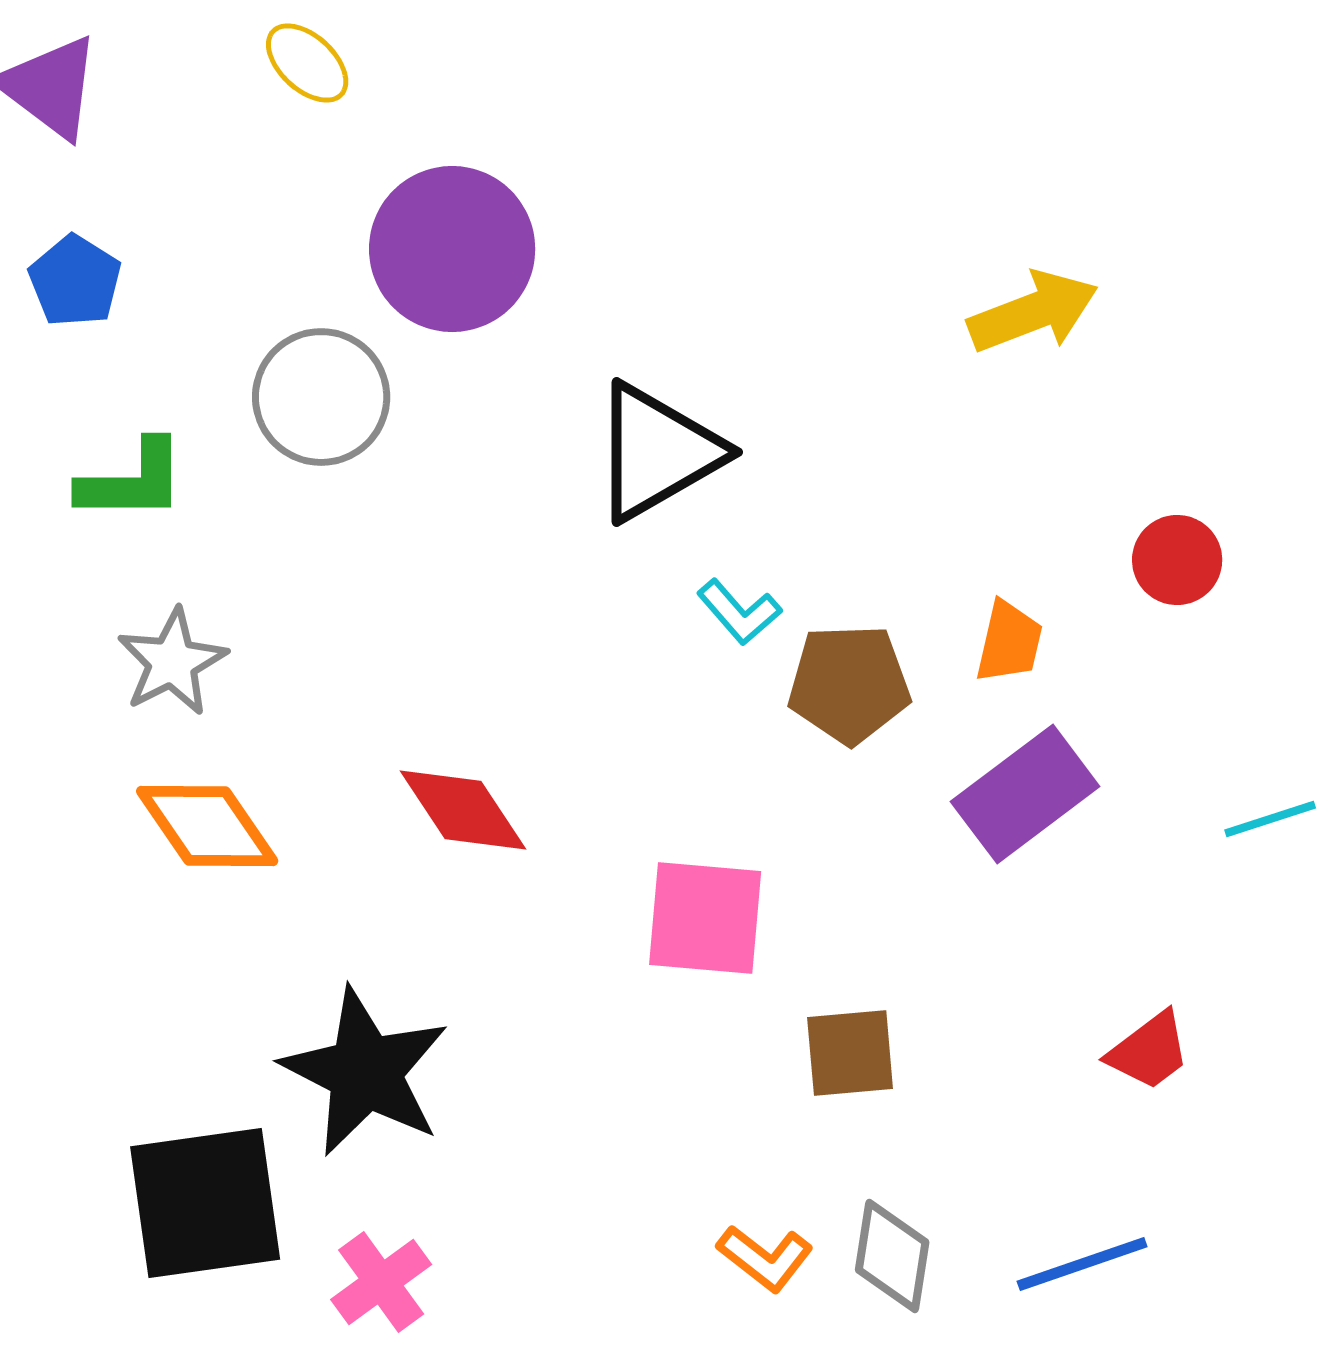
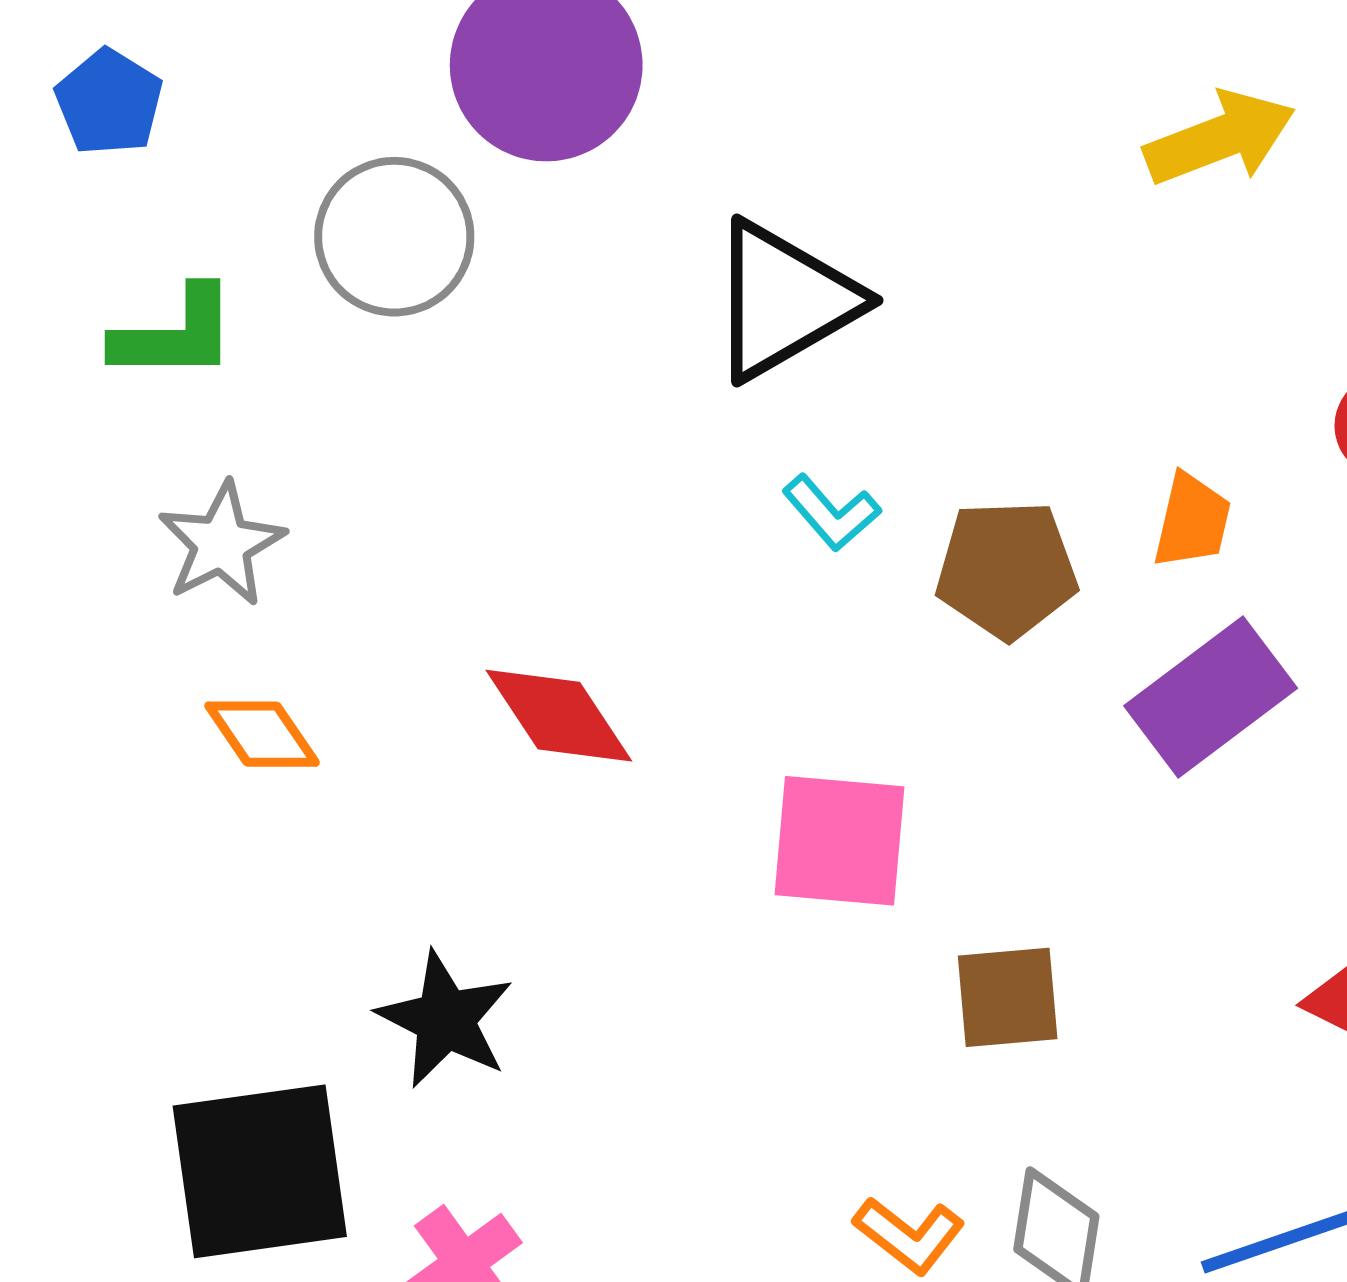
cyan L-shape: (739, 612) -> (831, 513), moved
orange diamond: (207, 826) -> (262, 734), size x0.7
black star: (365, 1072) -> (445, 1019), size x0.7

